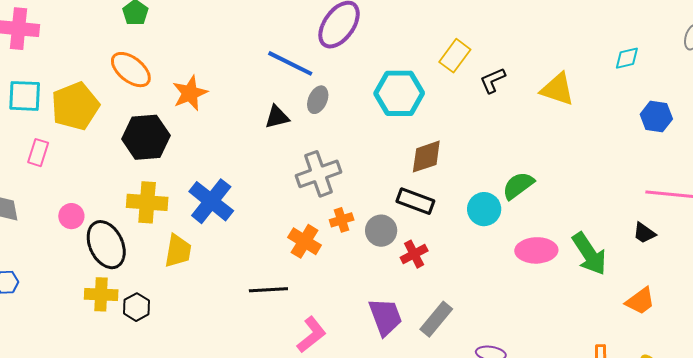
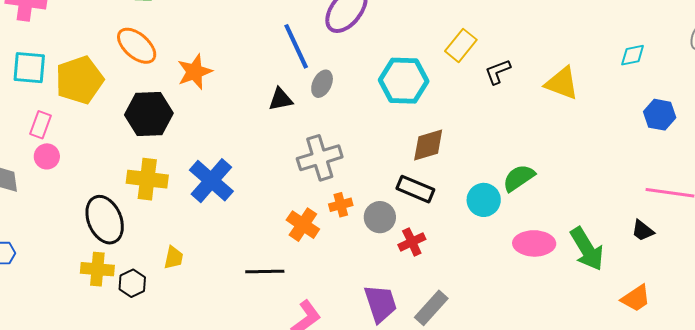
blue line: (290, 63) -> (296, 46), turned 36
pink circle: (71, 216) -> (47, 156), moved
yellow trapezoid: (178, 251) -> (174, 258), moved, size x0.7

